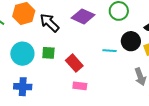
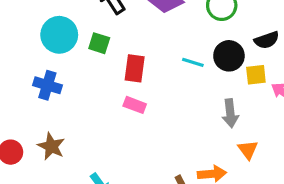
red rectangle: (74, 63) -> (135, 68), turned 36

